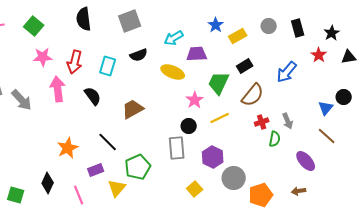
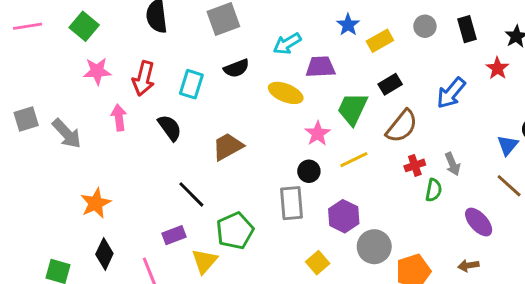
pink arrow: (58, 89) -> (119, 118), size x0.7
orange star: (68, 148) -> (96, 203), moved

